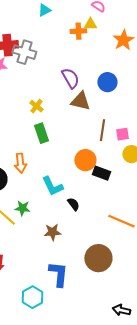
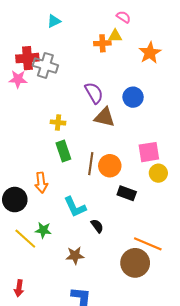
cyan triangle: (44, 10) -> (54, 21), moved
yellow cross: (36, 106) -> (58, 122), turned -32
brown line: (102, 130) -> (91, 164), moved
pink square: (122, 134) -> (149, 152), size x1.5
orange circle: (85, 160) -> (110, 166), moved
brown circle: (98, 258) -> (135, 263), moved

